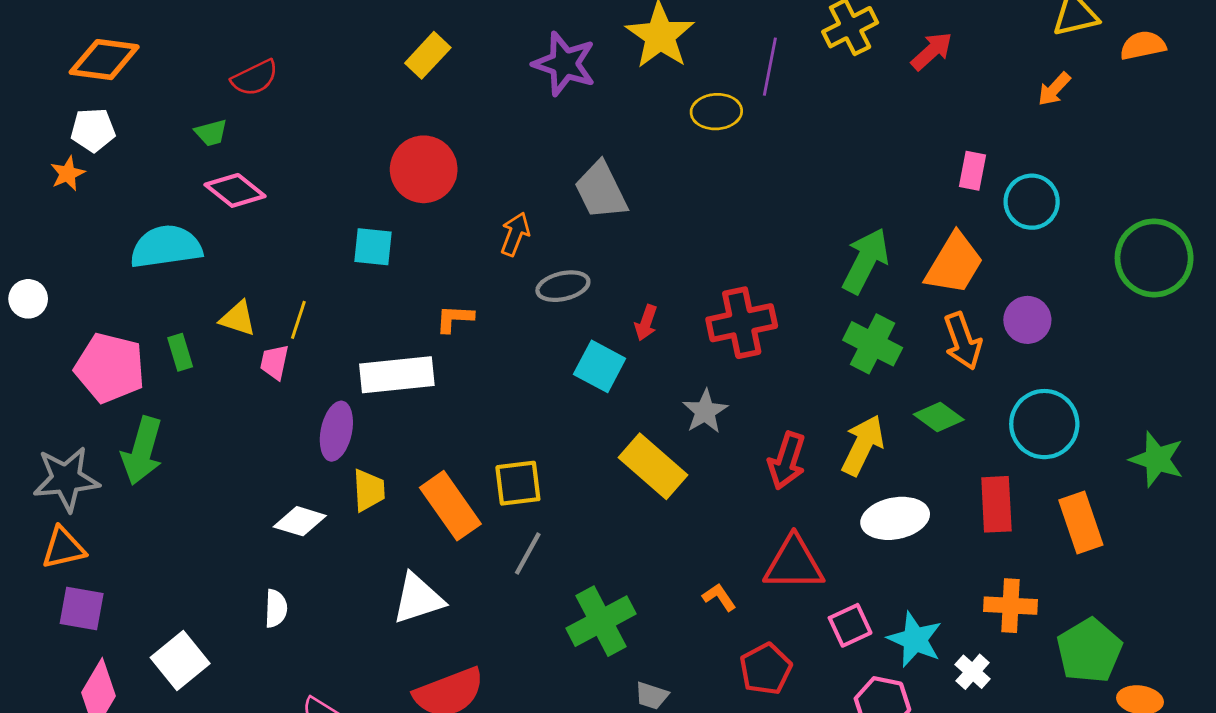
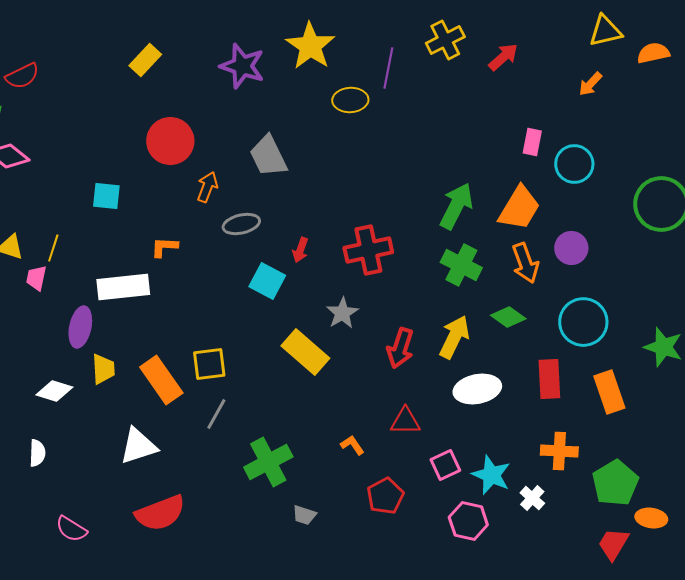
red circle: (424, 169) -> (170, 141), moved
red triangle: (794, 563) -> (405, 421), size x0.7

